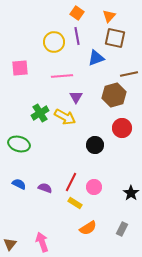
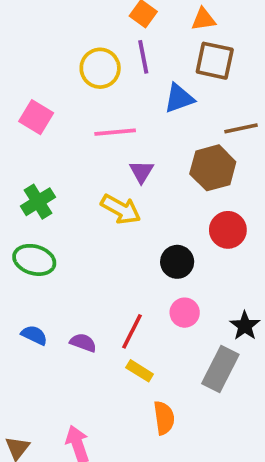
orange triangle: (109, 16) -> (203, 19), turned 40
pink square: (20, 68) -> (36, 117), turned 36
green cross: (40, 113) -> (38, 202), moved
pink circle: (94, 187) -> (185, 313), moved
black star: (131, 193) -> (245, 326), moved
orange semicircle: (88, 228) -> (164, 418), turned -66
gray rectangle: (122, 229) -> (220, 369), moved, size x1.6

